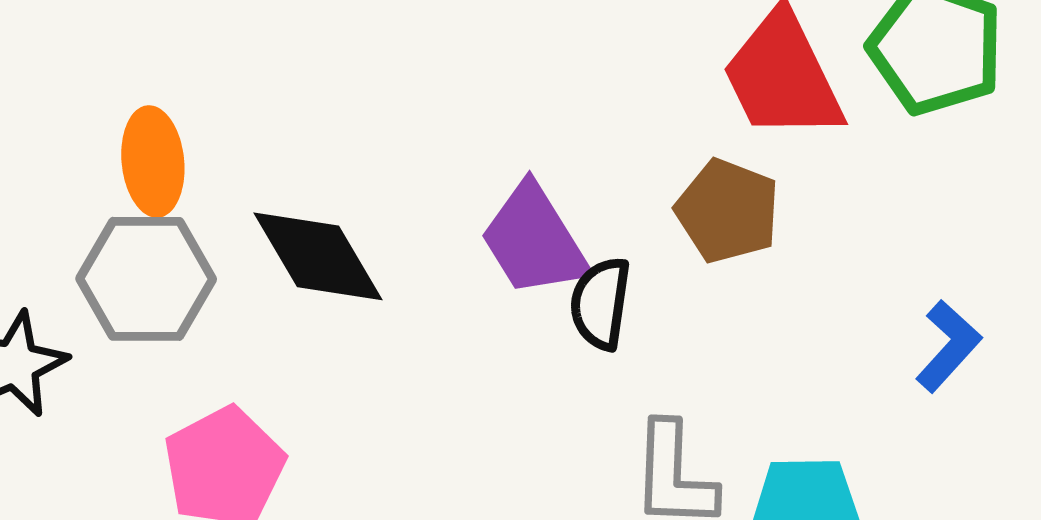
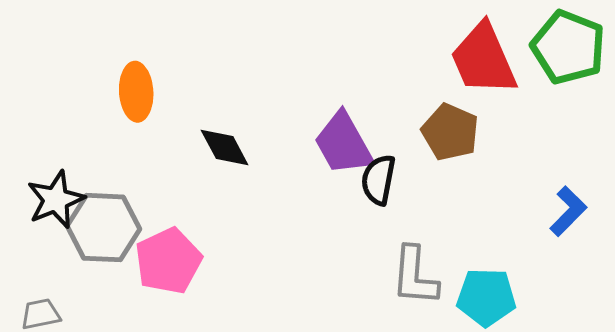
black diamond: (318, 256) -> (225, 148), size x0.7
gray hexagon: (146, 279) -> (103, 228), moved

